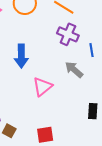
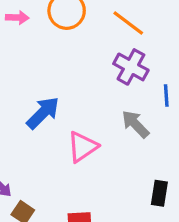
blue arrow: (21, 56) -> (43, 113), moved, turned -140

